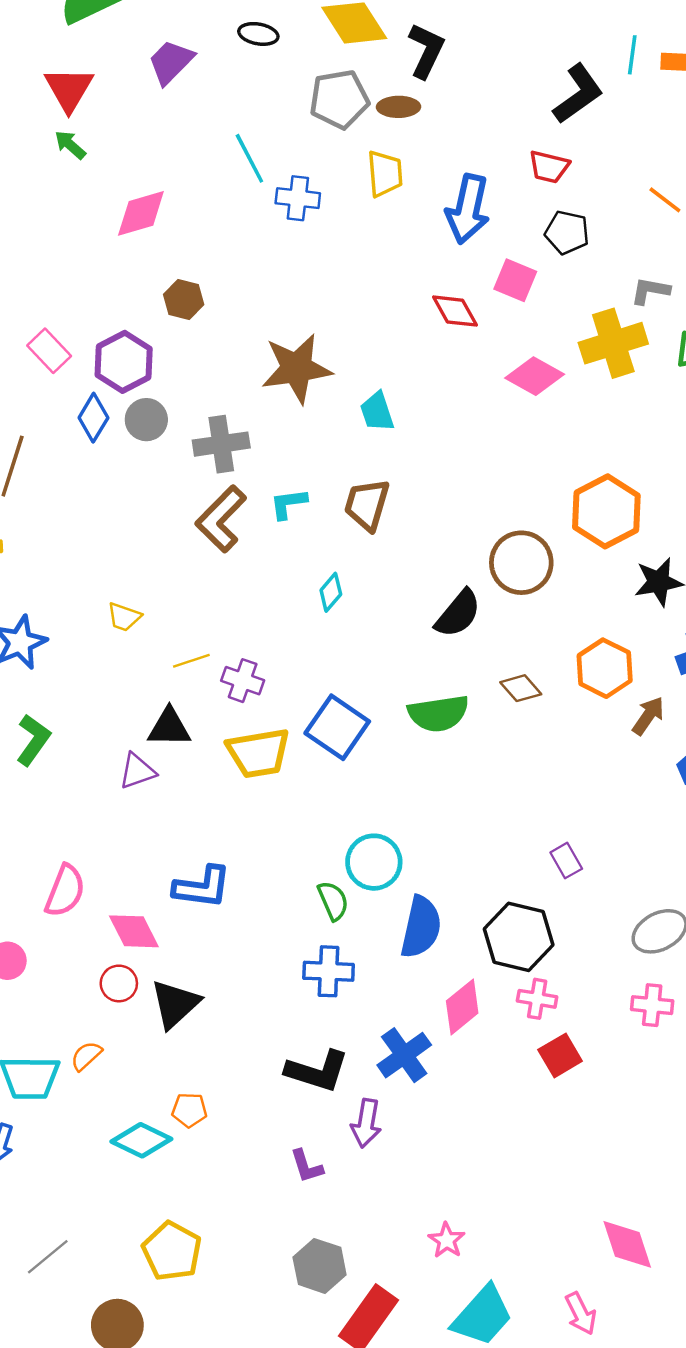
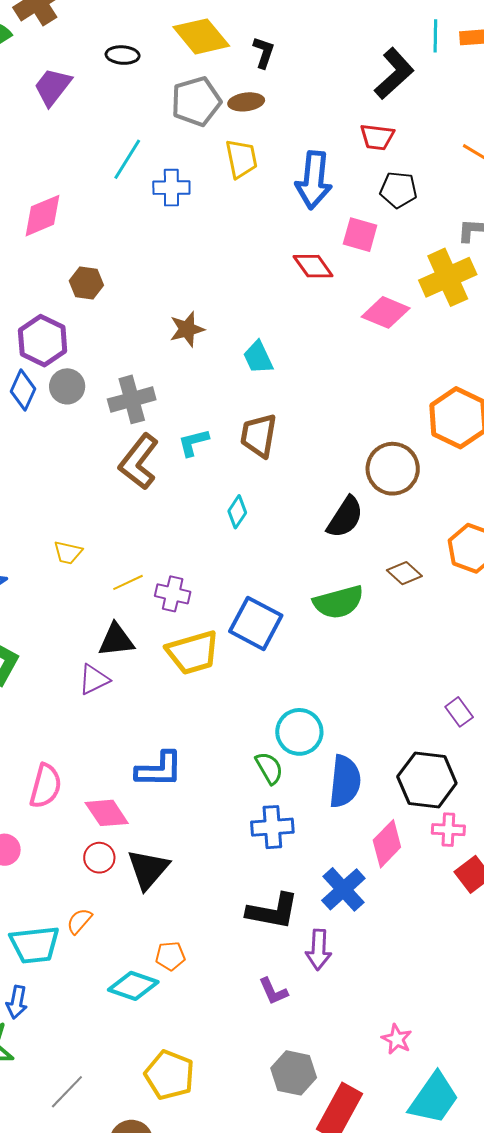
black L-shape: (426, 51) -> (264, 52), size x0.7
cyan line: (249, 158) -> (127, 159), turned 66
brown star: (297, 368) -> (187, 329), size x0.6

